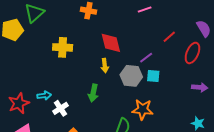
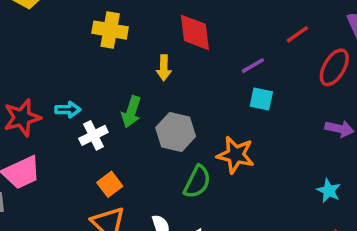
yellow arrow: (105, 66) -> (164, 68), moved
gray hexagon: (131, 76) -> (176, 132), moved
green arrow: (93, 93) -> (131, 112), moved

